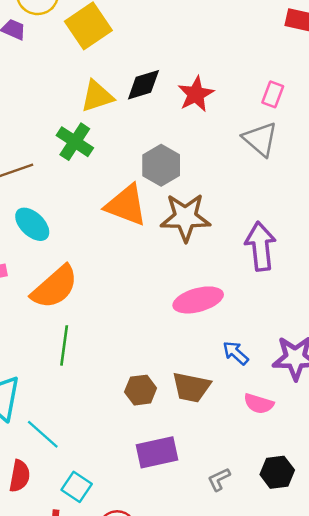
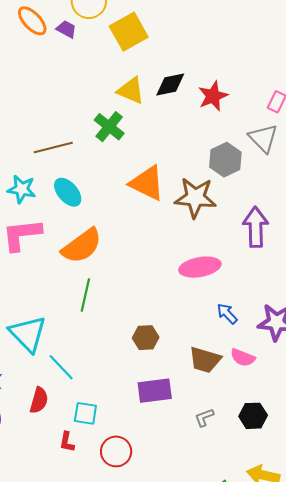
yellow triangle: (97, 96) -> (131, 91), turned 36
gray hexagon: (161, 165) -> (225, 160), moved
brown trapezoid: (191, 387) -> (205, 360), moved
cyan square: (77, 487) -> (85, 413), turned -30

